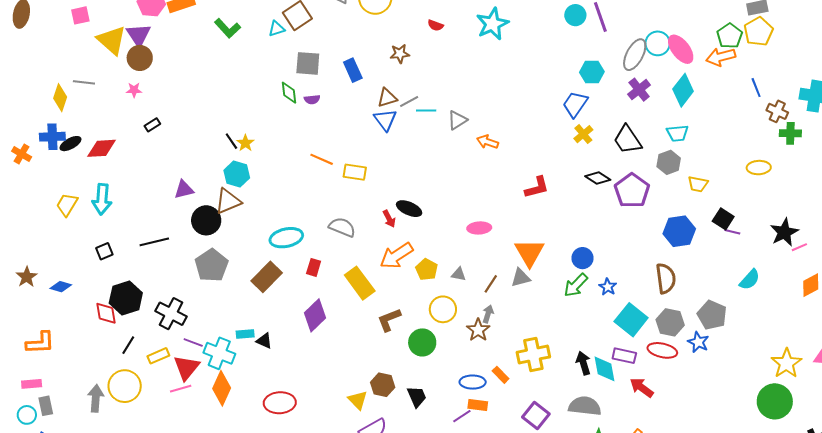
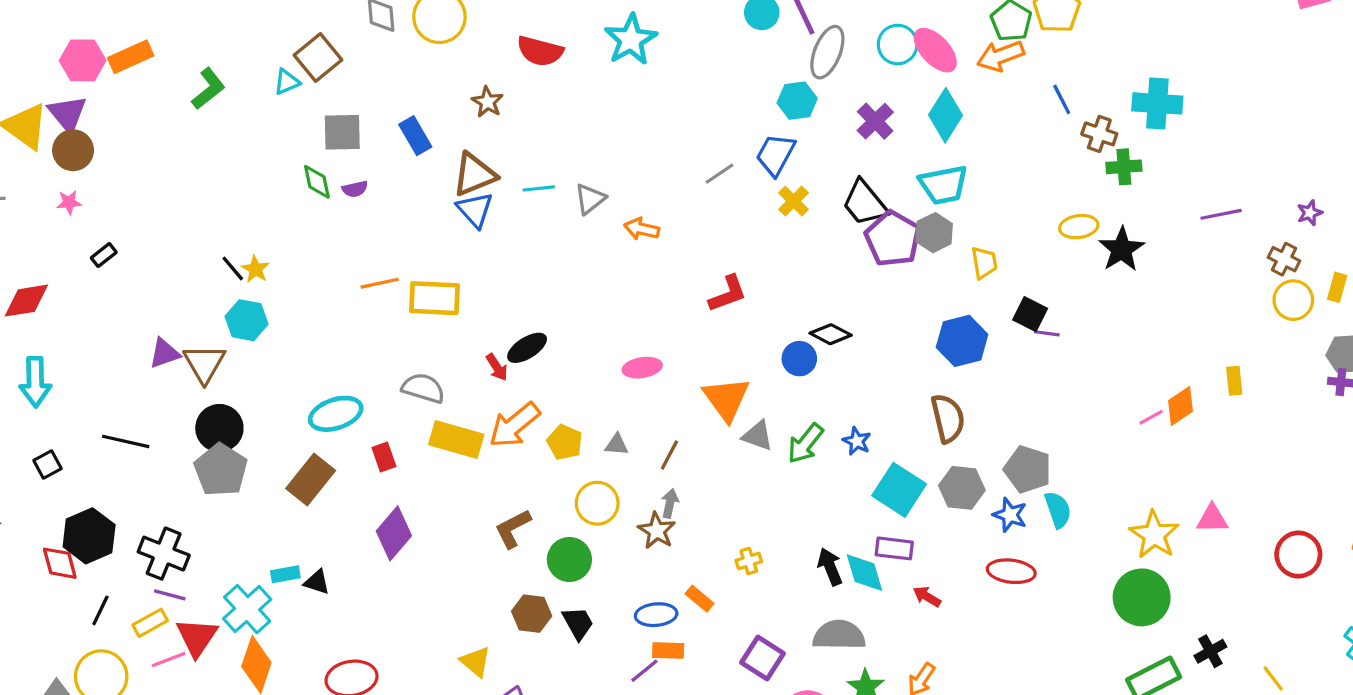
red semicircle: (435, 25) -> (540, 51), size x1.8
green L-shape: (227, 28) -> (208, 89), turned -80
brown star: (400, 54) -> (487, 102), turned -30
gray ellipse: (635, 55) -> (827, 52), moved
brown triangle: (387, 98) -> (474, 174), size x1.4
gray line: (409, 102) -> (720, 174), moved
cyan trapezoid: (677, 133) -> (943, 185), size x1.4
orange line: (322, 159) -> (380, 283), turned -30
yellow rectangle: (355, 172) -> (434, 298), size x1.4
black diamond: (598, 178) -> (831, 334), moved
yellow trapezoid: (698, 184) -> (984, 263), turned -105
purple pentagon: (632, 191) -> (893, 239), moved
brown triangle: (228, 201) -> (204, 364), moved, turned -32
black ellipse: (409, 209) -> (527, 348), turned -50
black circle: (206, 220) -> (219, 428), moved
black star: (784, 232) -> (1122, 249), moved
black line: (154, 242) -> (126, 441), turned 32
pink line: (799, 247) -> (1151, 417), moved
blue circle: (582, 258) -> (799, 359), moved
red rectangle: (314, 267) -> (384, 457), turned -30
gray triangle: (521, 278) -> (758, 436), moved, turned 40
cyan semicircle: (750, 280) -> (1058, 510), moved, turned -55
yellow rectangle: (360, 283) -> (456, 439), moved, turned -32
purple line: (193, 342) -> (170, 595), moved
red ellipse: (662, 350) -> (1011, 571), moved
cyan cross: (219, 353) -> (247, 609), turned 32
yellow cross: (533, 355) -> (749, 561), size x0.5
brown hexagon: (383, 385) -> (532, 614), moved
red arrow: (642, 388) -> (927, 597), size x0.7
pink line: (181, 389) -> (169, 660), moved
black trapezoid: (417, 397) -> (578, 623), moved

